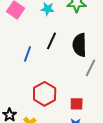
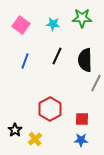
blue line: (28, 54) -> (25, 61), moved

